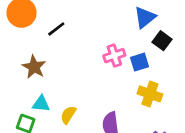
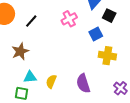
pink cross: (114, 56) -> (69, 19), moved
brown star: (34, 67) -> (20, 51), turned 30

